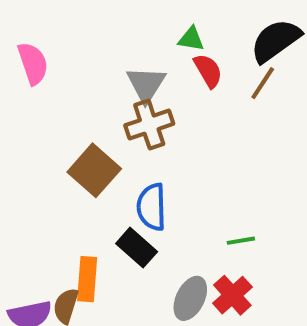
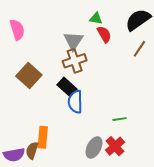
brown line: (263, 83) -> (139, 49), moved
brown square: (94, 170) -> (29, 75), moved
black rectangle: (137, 248) -> (67, 87), moved

